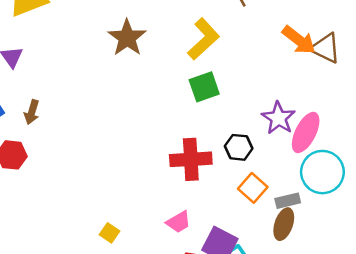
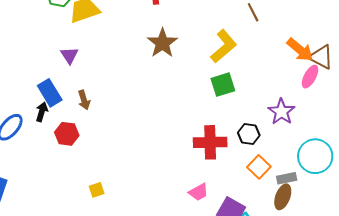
brown arrow: (32, 112) -> (84, 100), turned -36
pink ellipse: (306, 132) -> (310, 77), moved, size x0.7
yellow square: (109, 233) -> (97, 190), moved, turned 35

